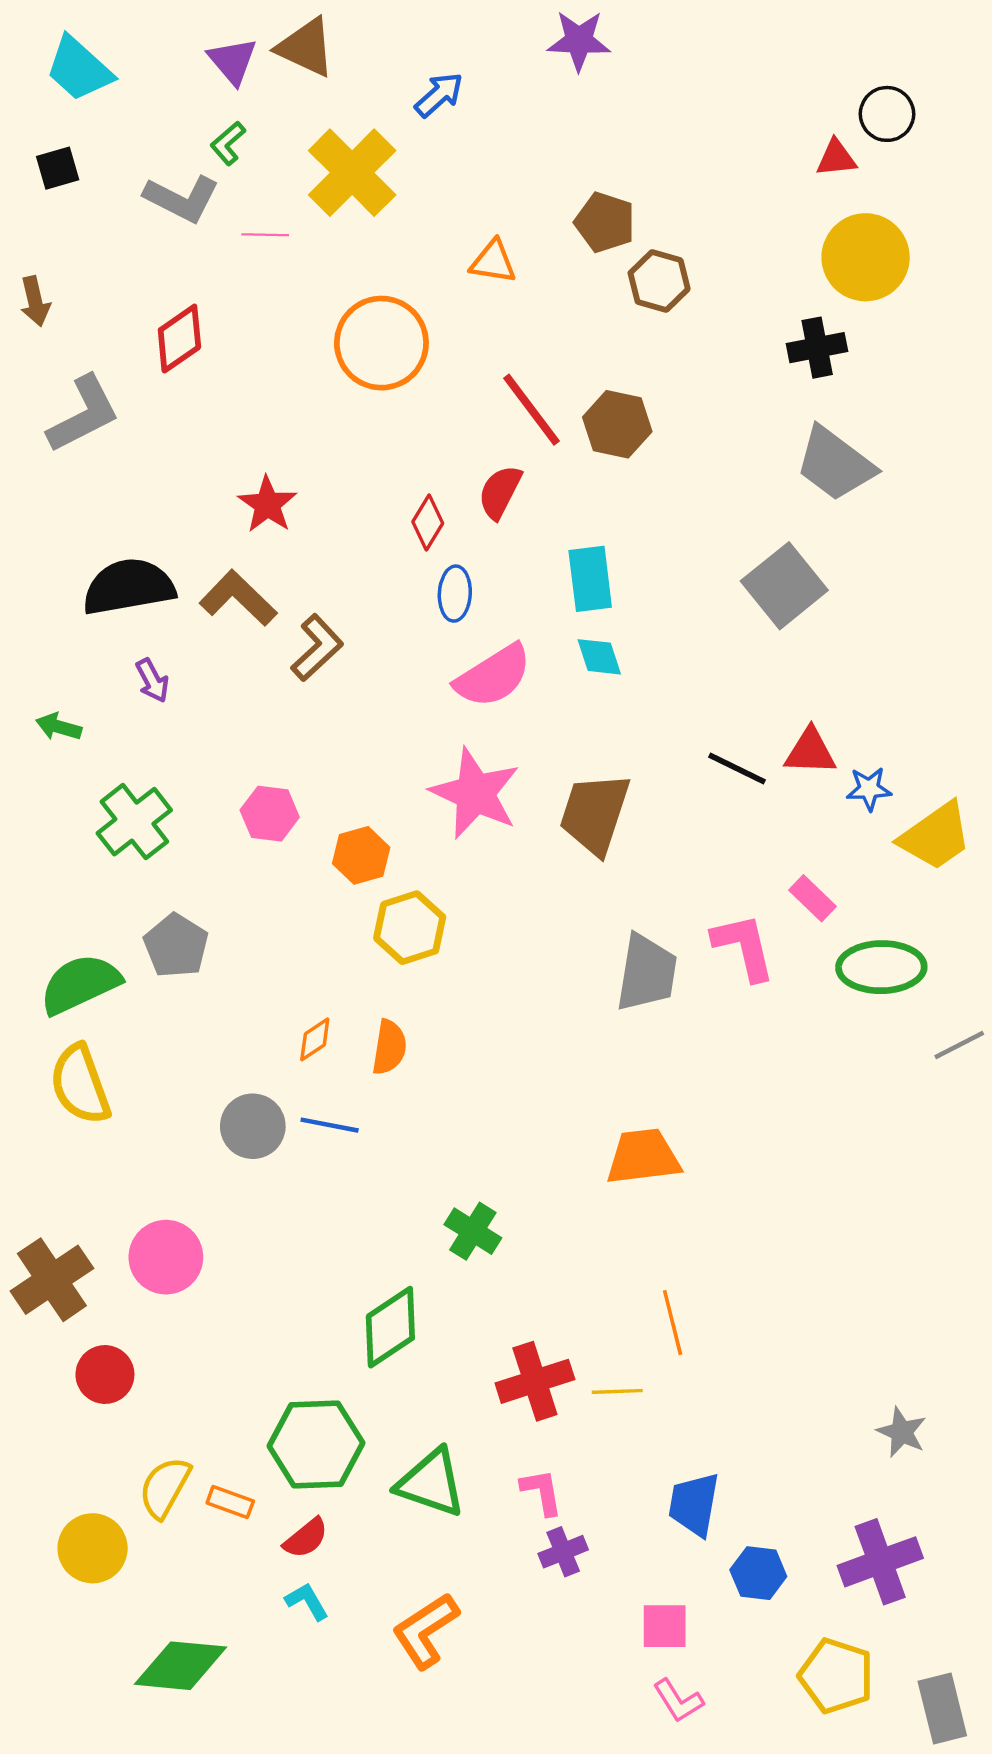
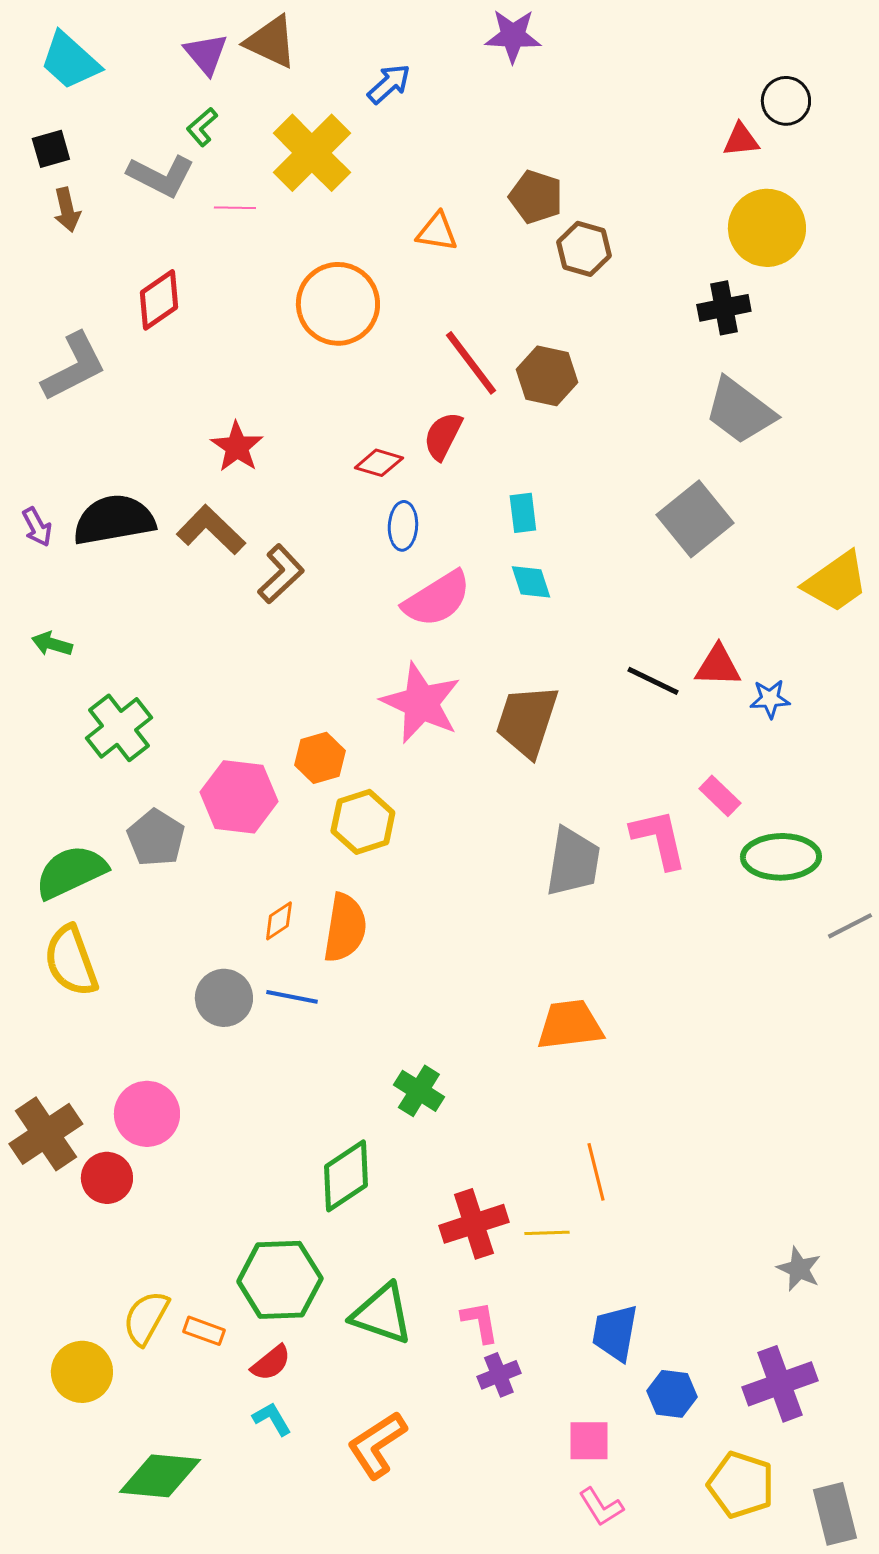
brown arrow: (35, 301) -> (67, 210), moved
red diamond: (428, 522) -> (379, 463), turned 75
cyan rectangle: (590, 579) -> (523, 513), size x0.7
purple arrow: (152, 680) -> (37, 527), moved
pink hexagon: (270, 814) -> (239, 797), moved, size x1.5
yellow trapezoid: (936, 836) -> (836, 582), moved
orange semicircle: (389, 1047) -> (345, 928), size x1.4
red circle: (105, 1375) -> (107, 1178), moved

